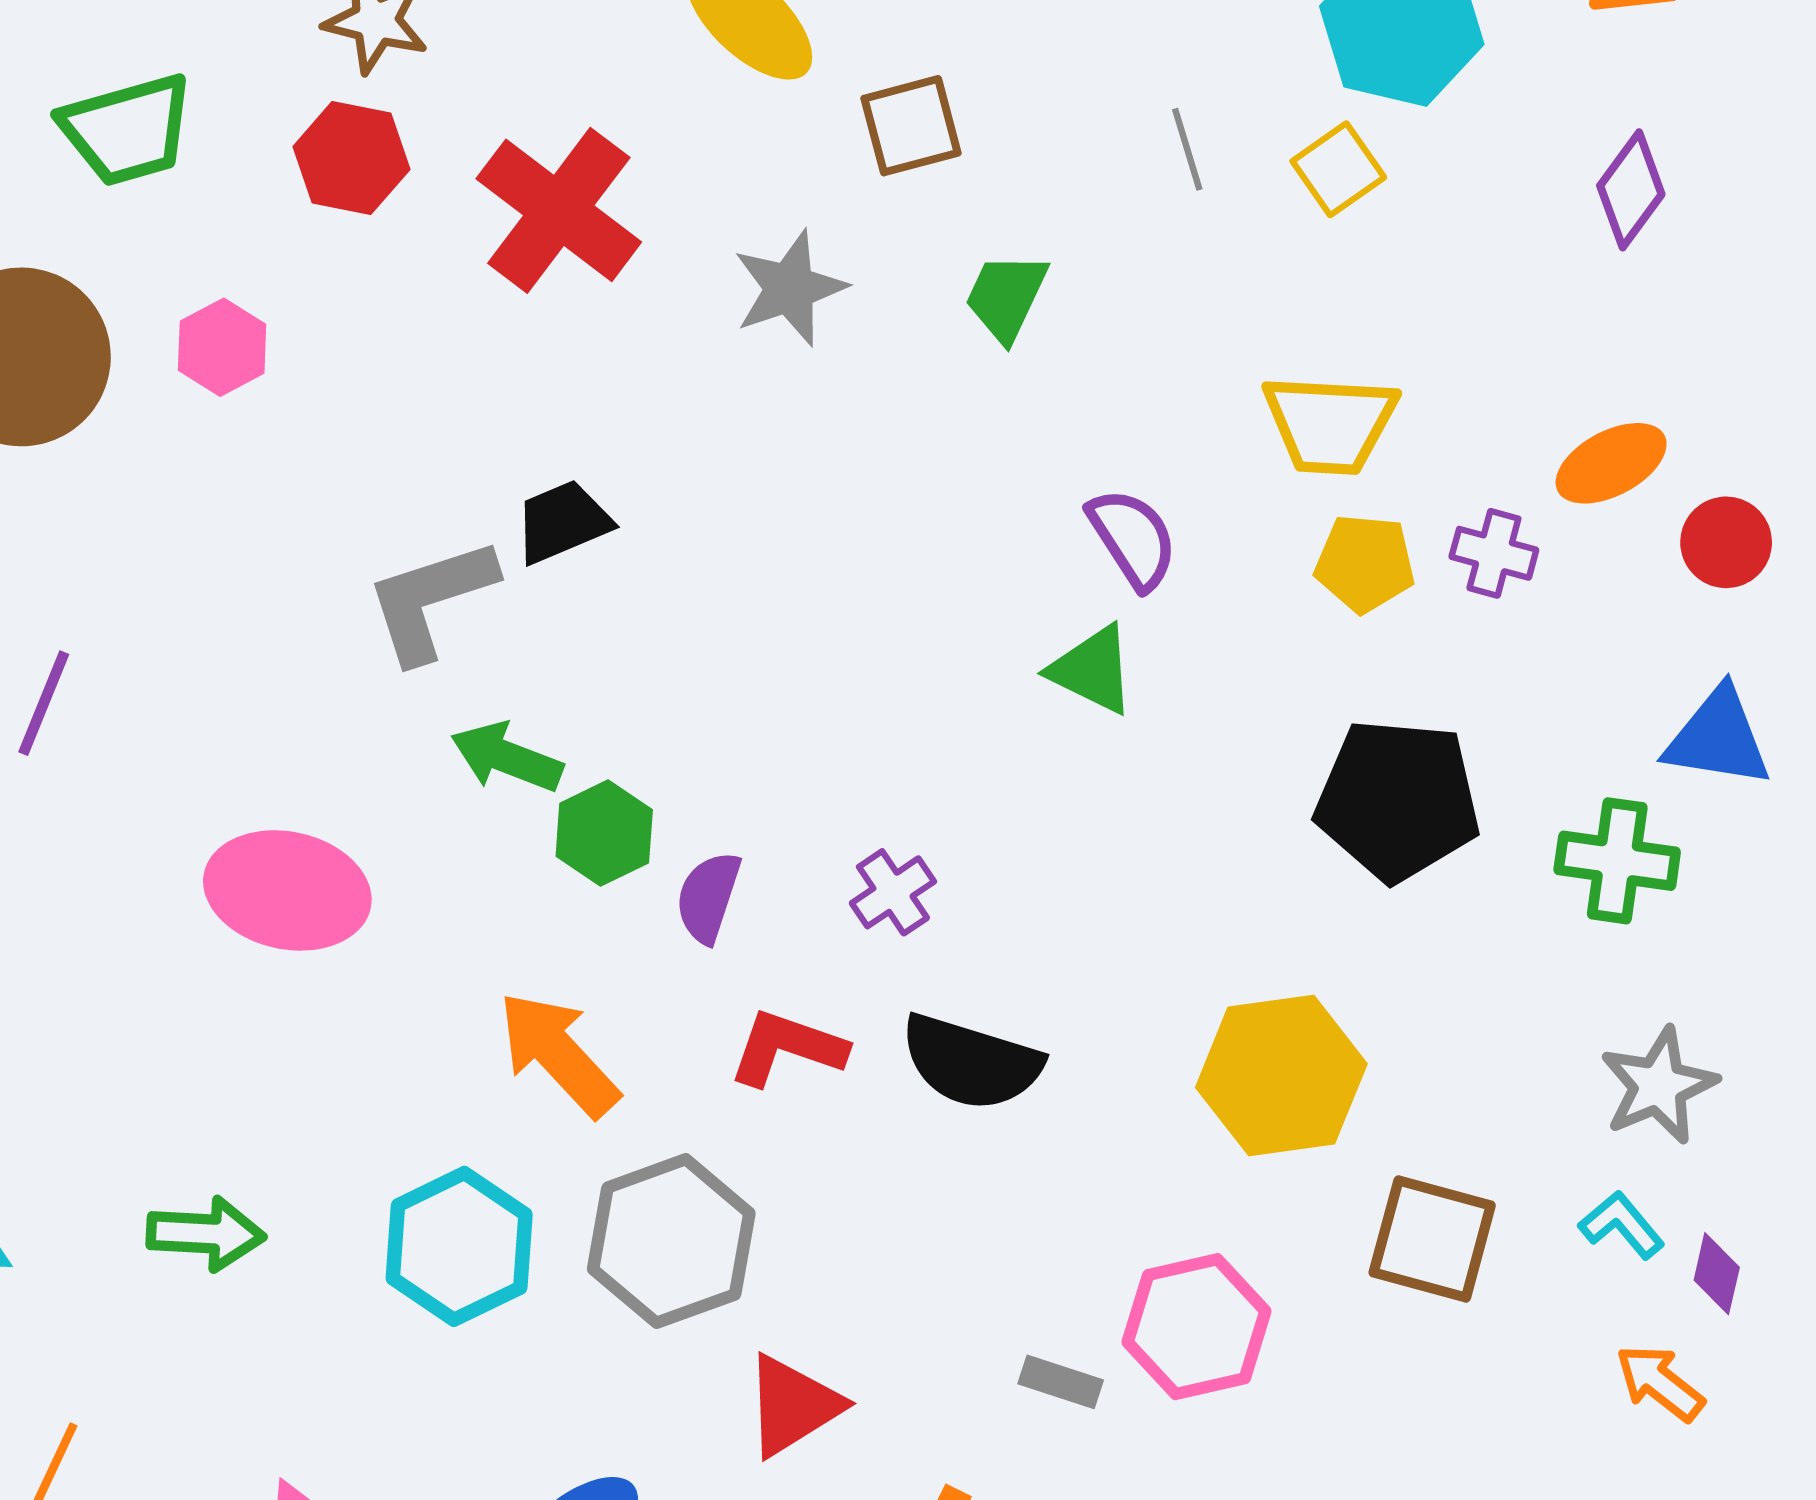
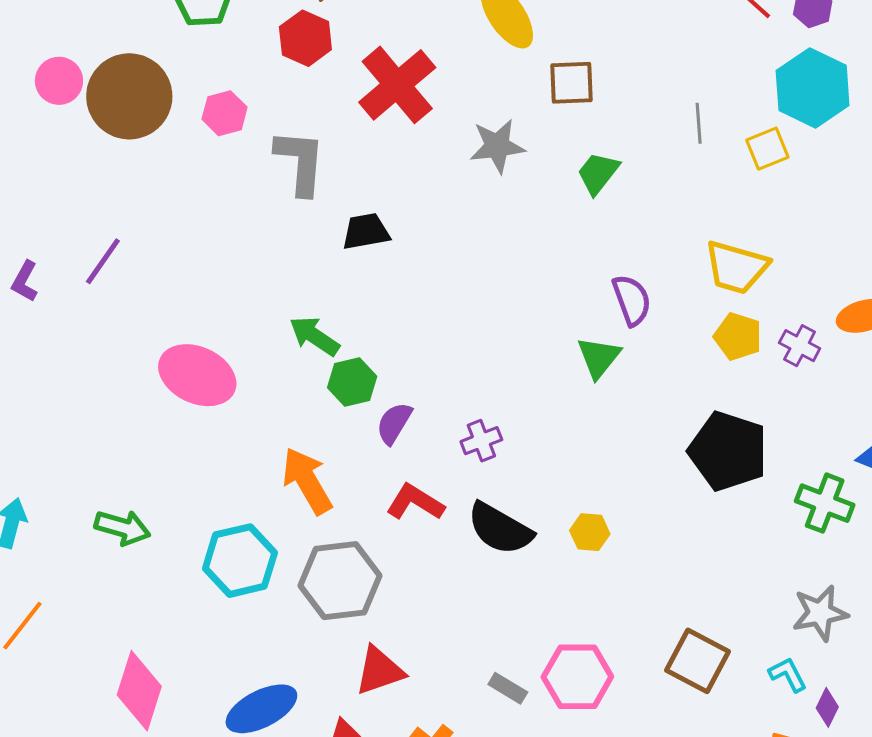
gray L-shape: (431, 600) -> (300, 162), moved, turned 100
green triangle: (1092, 670) -> (599, 357), turned 30
yellow hexagon: (1281, 1076) -> (590, 532), moved, size x0.5

